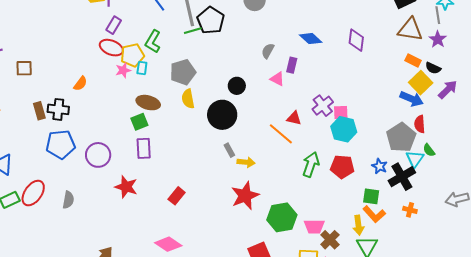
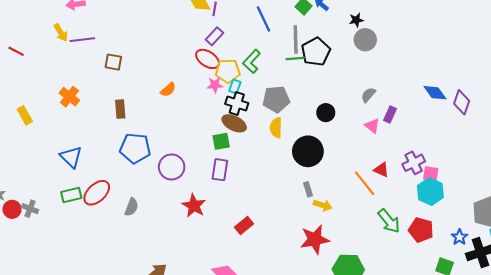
blue diamond: (311, 39) -> (435, 93), moved
black circle: (237, 86) -> (326, 113), moved
black cross: (58, 109) -> (237, 103), moved
green arrow: (311, 164) -> (389, 221), turned 110

